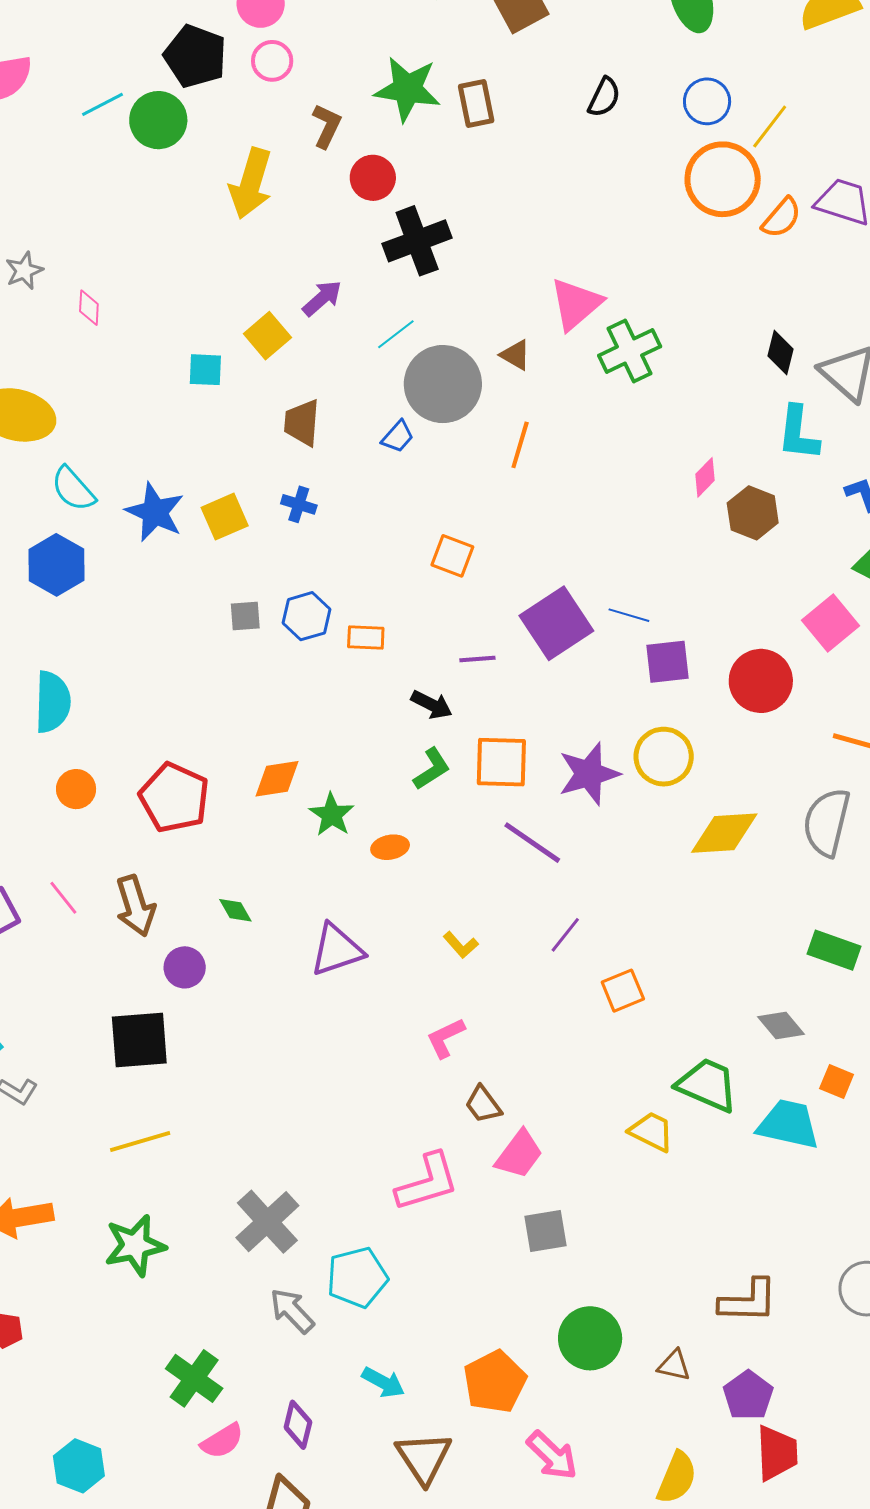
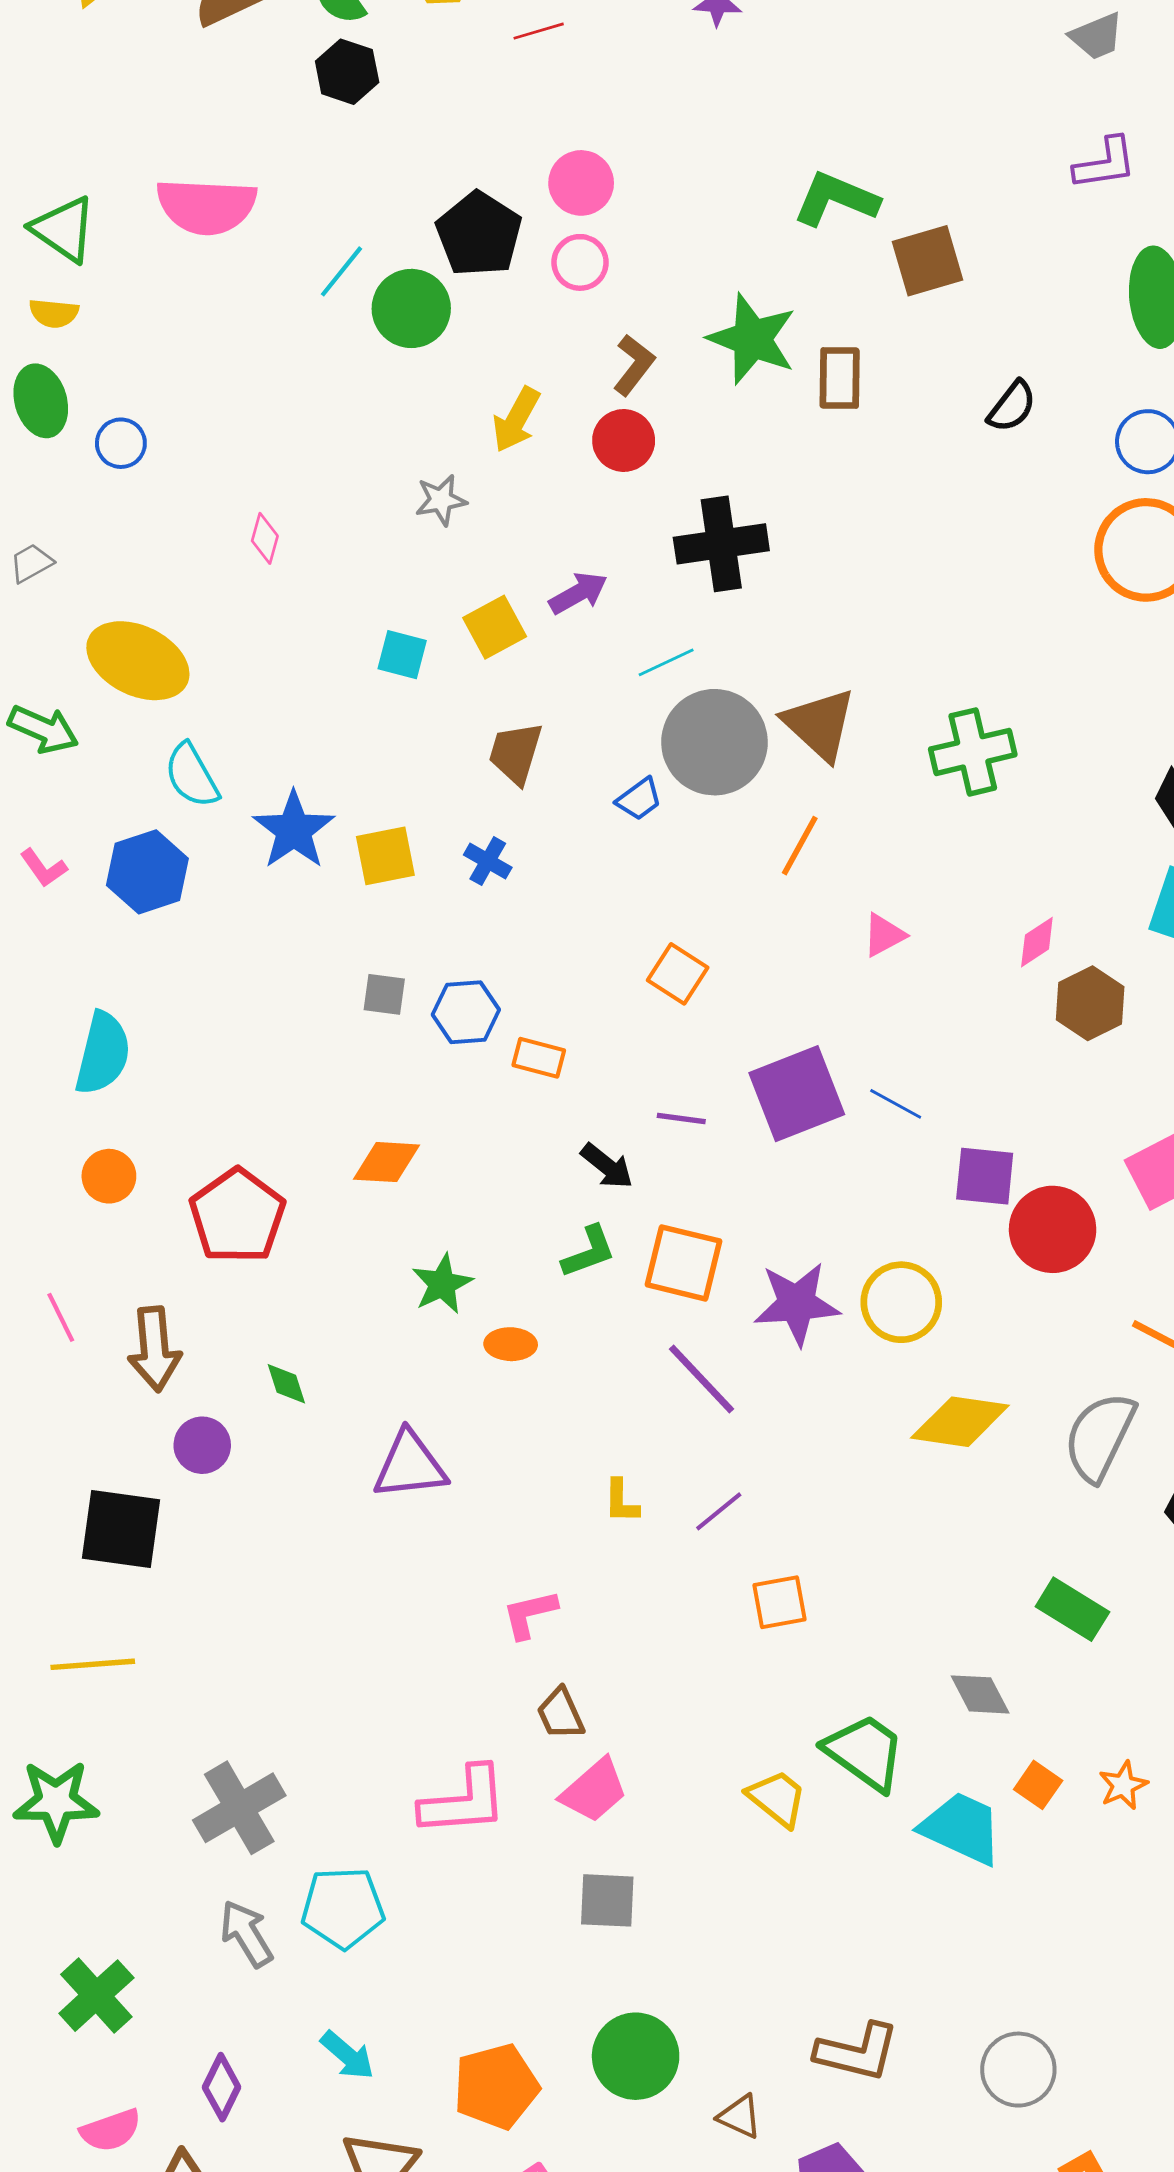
cyan line: (103, 104) -> (341, 271), turned -36
red circle: (373, 178) -> (624, 440), moved
yellow arrow: (251, 183) -> (516, 420), size x0.7
gray star: (24, 271) -> (441, 500), moved
pink triangle: (576, 304) -> (884, 935), moved, size x0.6
brown triangle: (515, 355) -> (820, 724), size x1.8
purple square: (668, 662) -> (985, 1176), moved
orange diamond: (277, 779) -> (386, 1162), moved
yellow L-shape: (461, 945) -> (621, 1501), moved, turned 30
pink semicircle: (222, 1441) -> (111, 2130), moved

